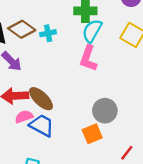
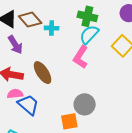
brown ellipse: (41, 99) -> (43, 73), moved

